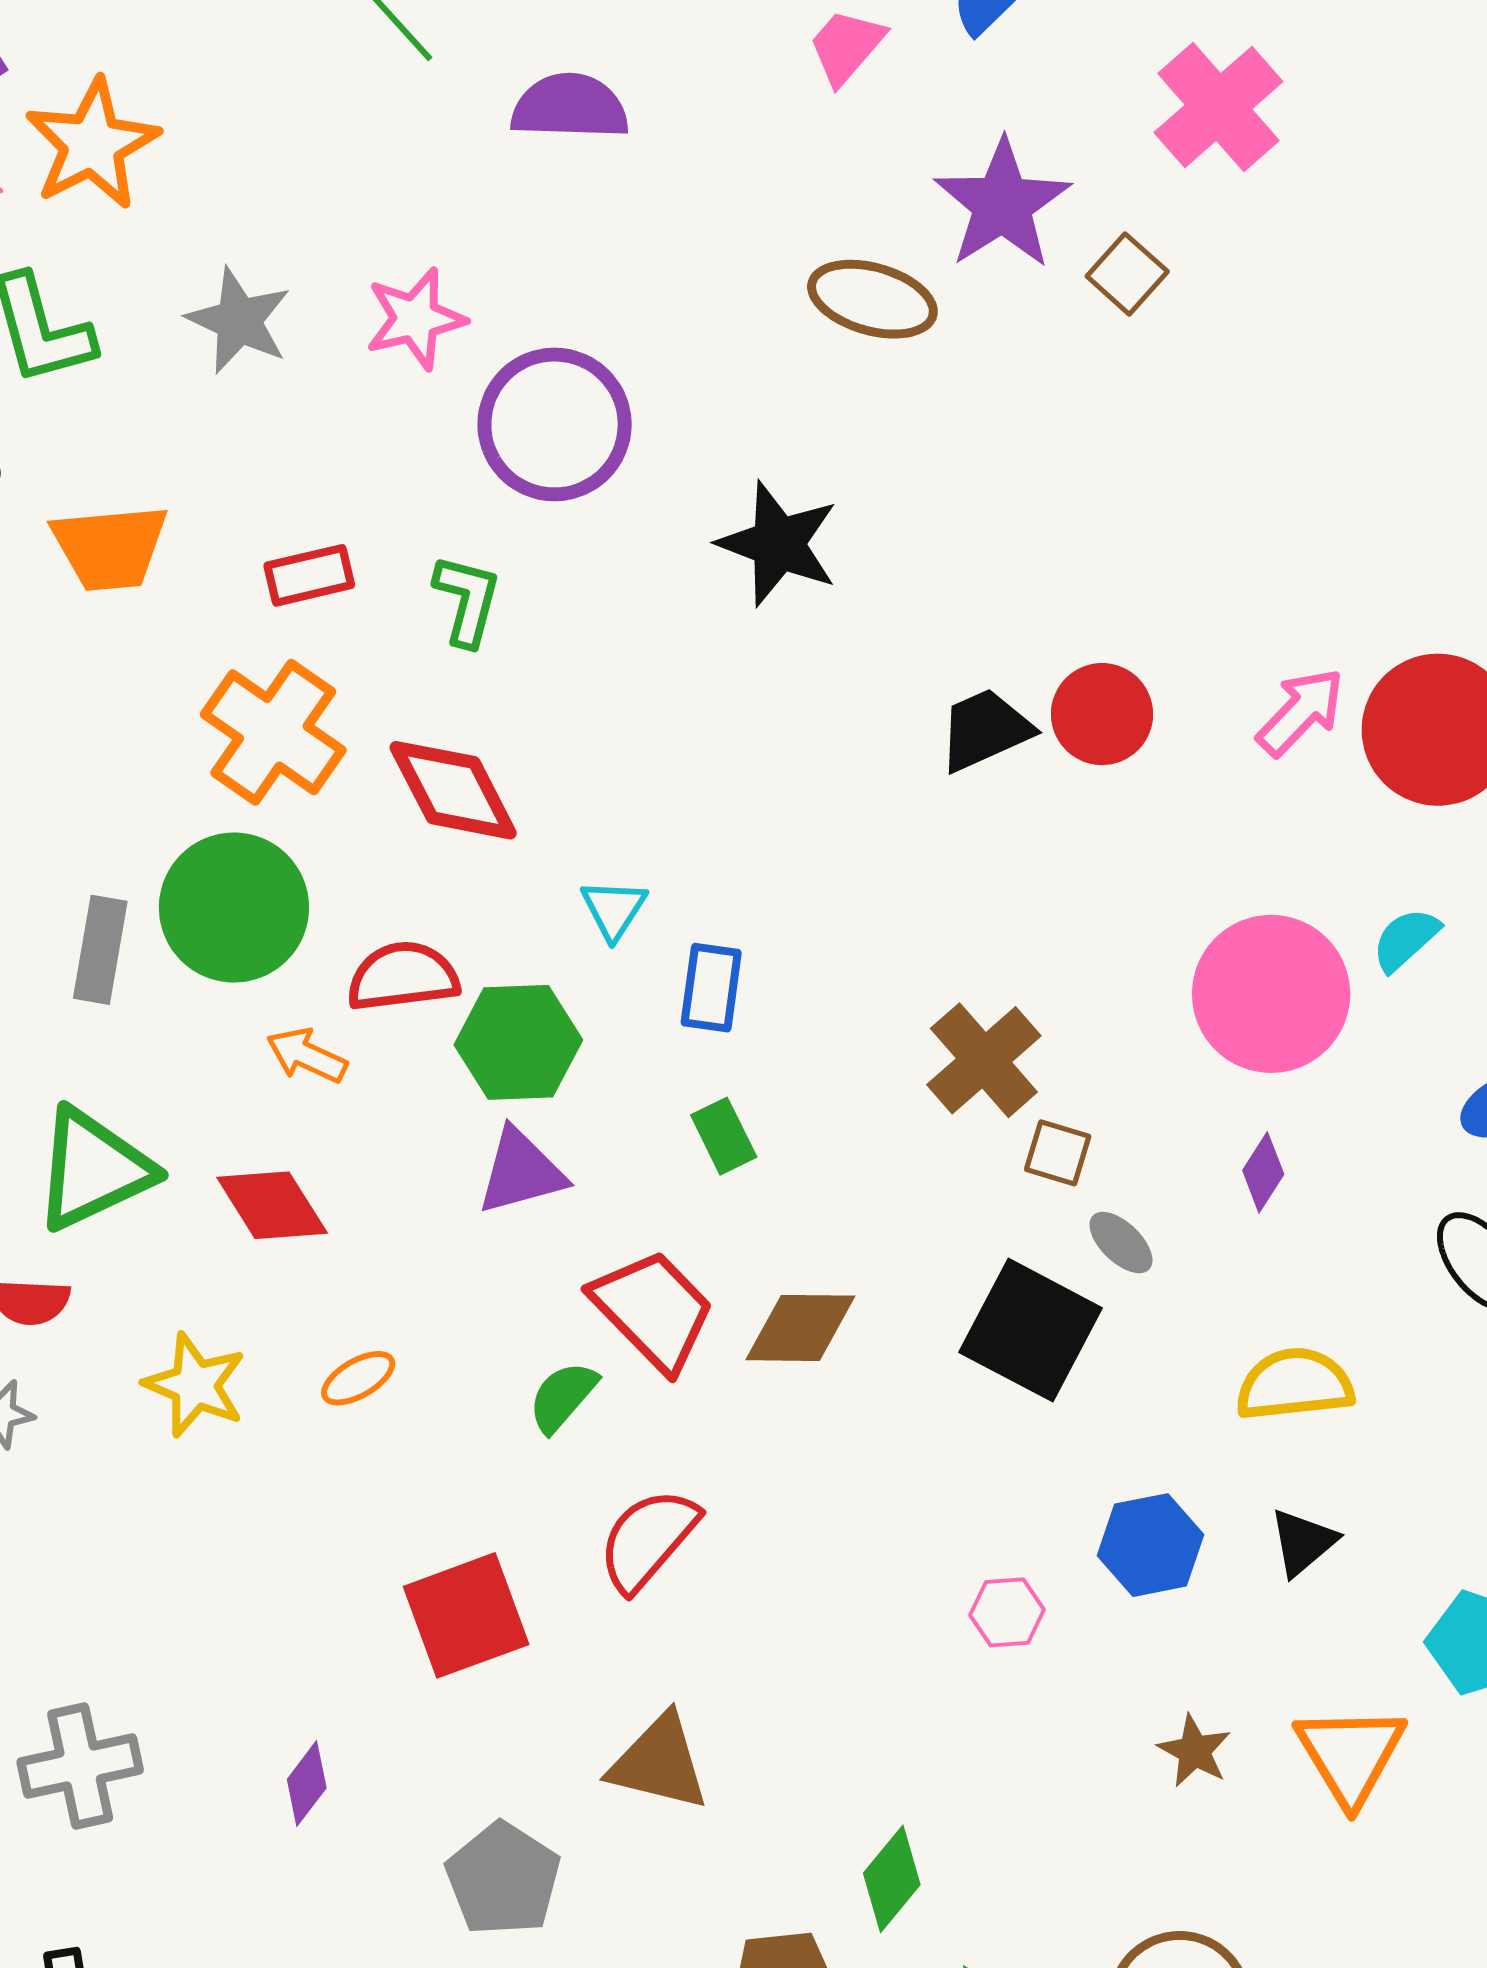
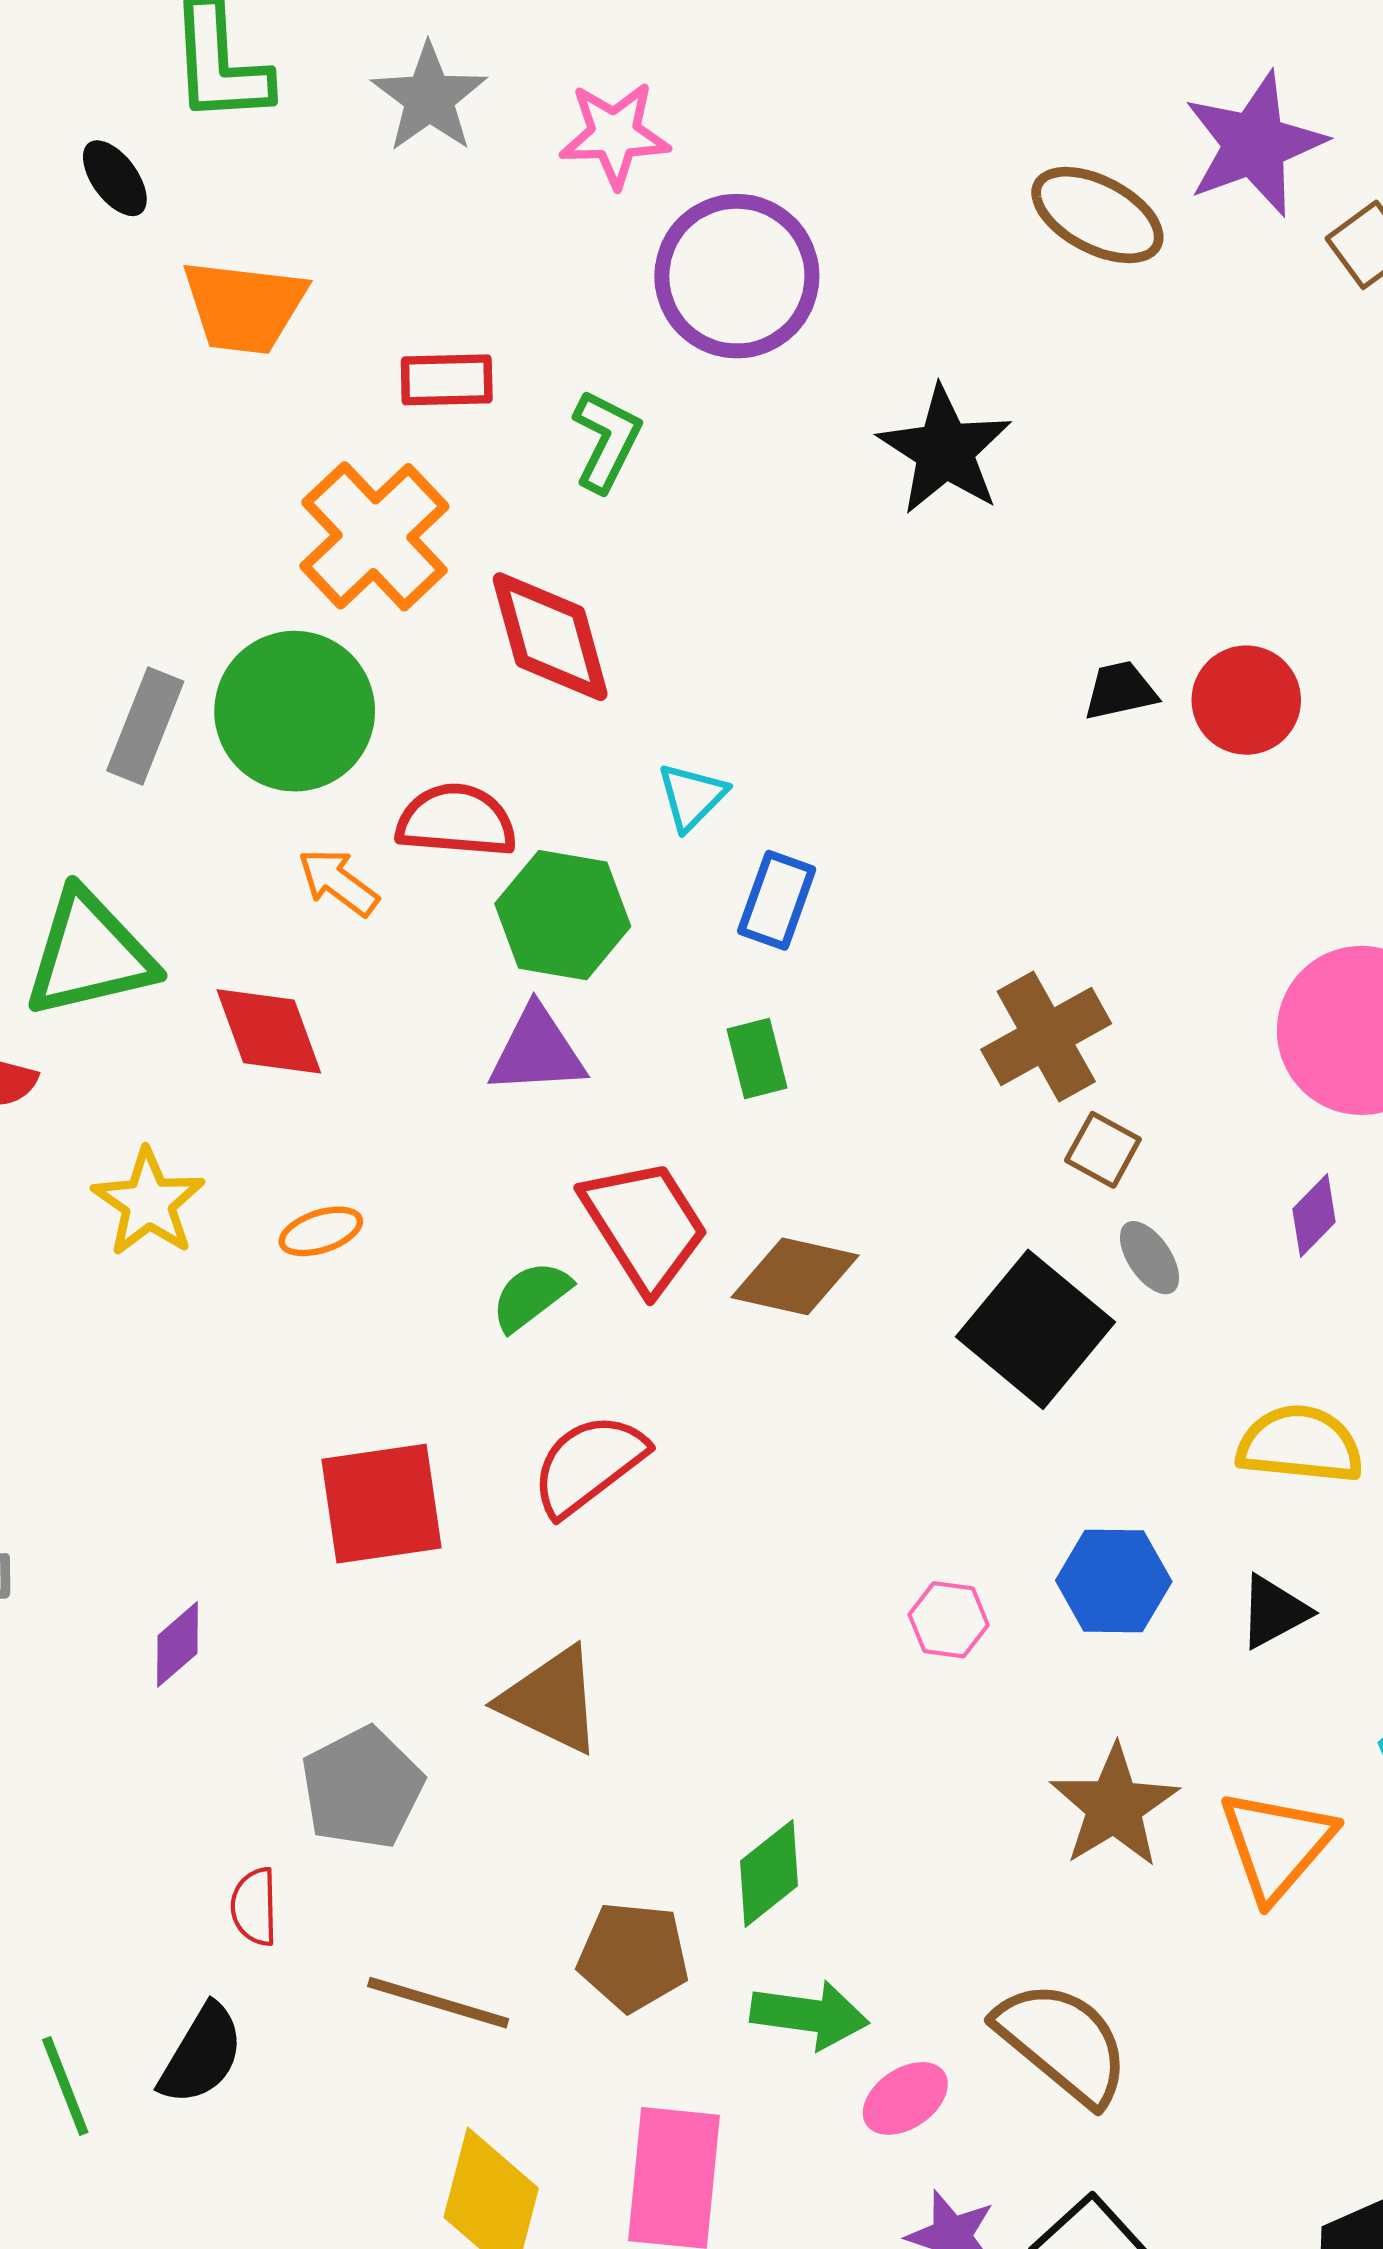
black trapezoid: (985, 730) -> (1120, 691), size x0.7
brown star: (1194, 1751) -> (1114, 1806), size x1.6

